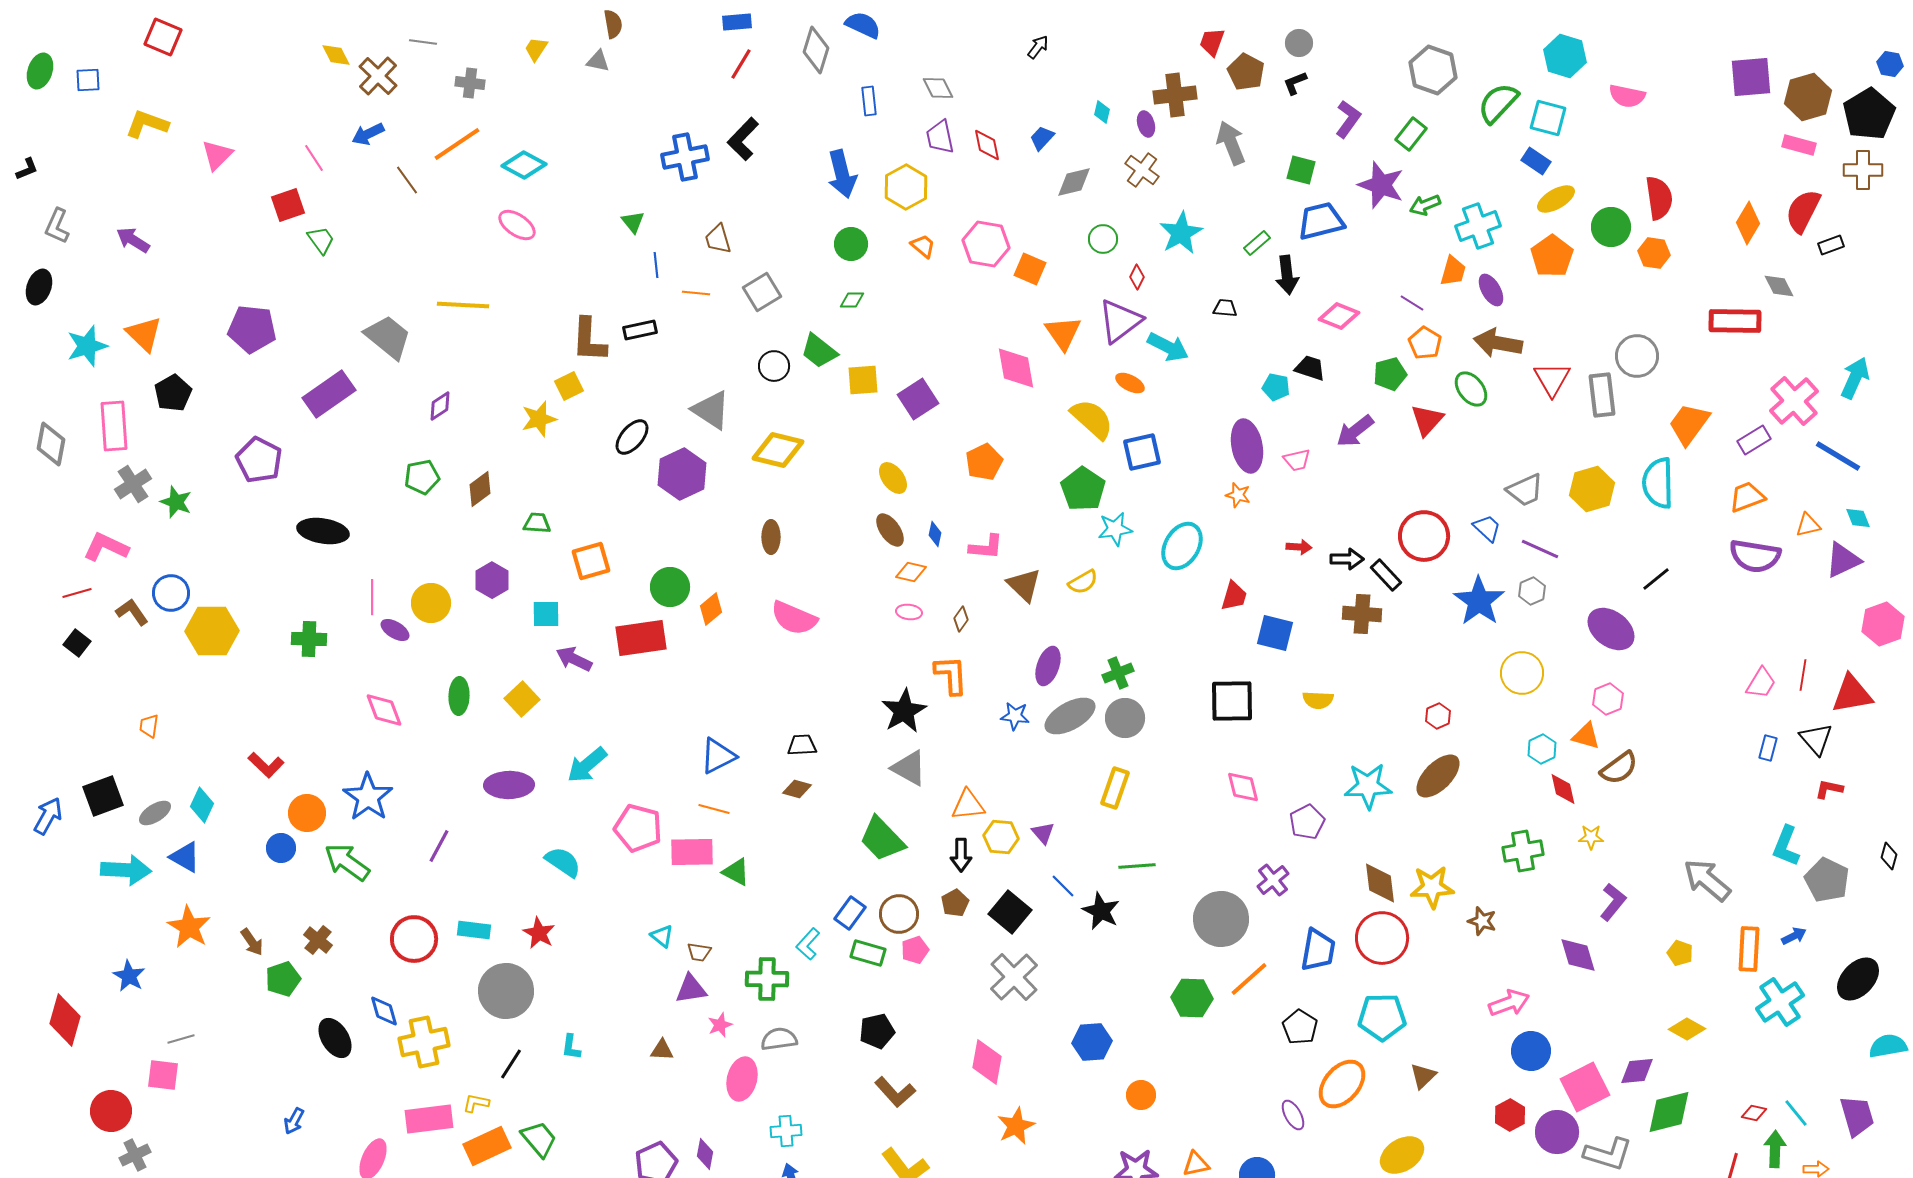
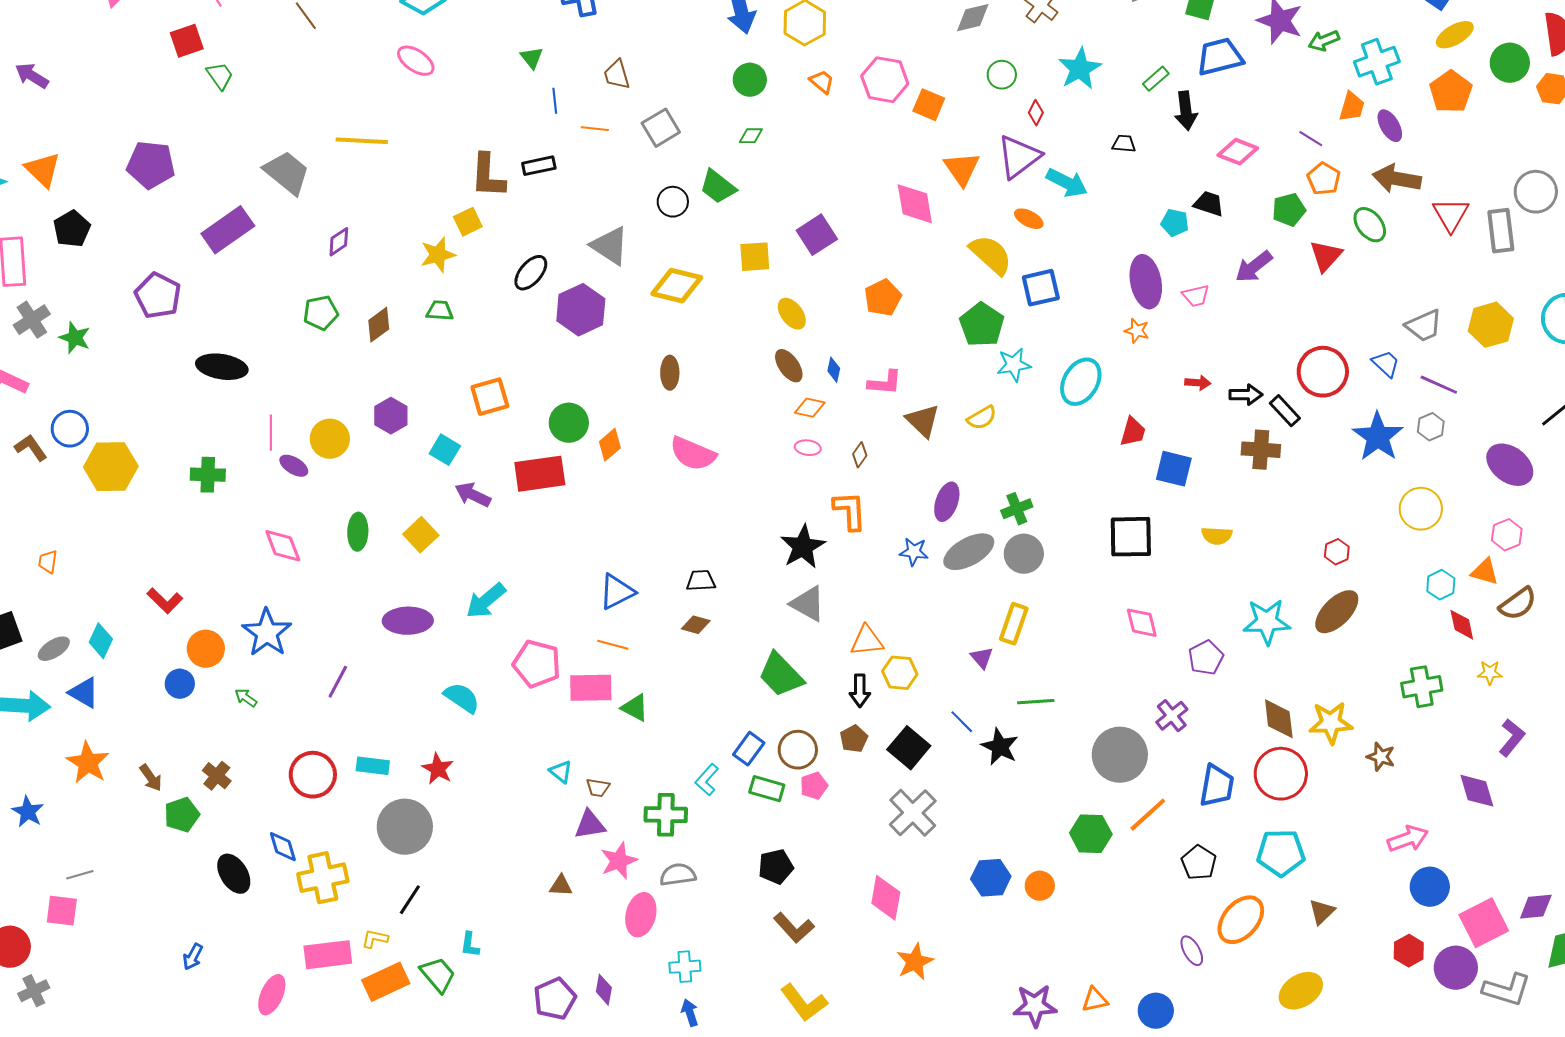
yellow square: (863, 380) -> (755, 257), moved
green trapezoid: (537, 523) -> (440, 311), moved
cyan square: (546, 614) -> (445, 450), turned 32
purple triangle: (1043, 833) -> (982, 658), moved
green arrow: (347, 862) -> (246, 698), size x0.5
pink star: (720, 1025) -> (619, 861), size x1.5
cyan L-shape: (571, 1047) -> (470, 945), moved
orange circle: (1141, 1095) -> (1040, 886), moved

